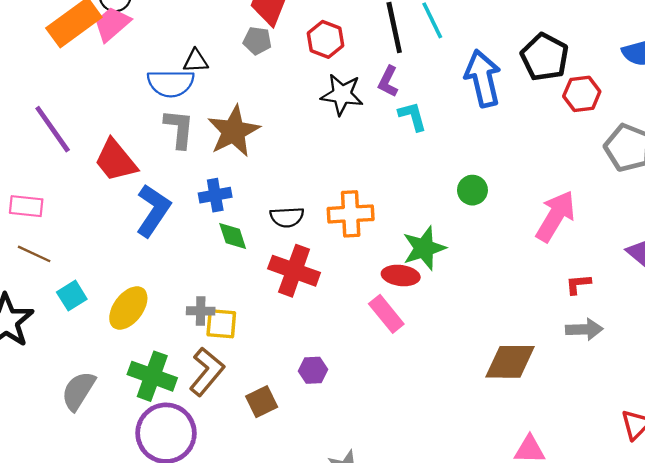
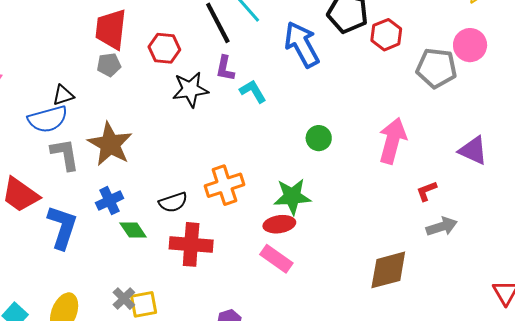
green star: (424, 248) -> (292, 197), turned 30
gray cross: (201, 311) -> (124, 299), turned -30

